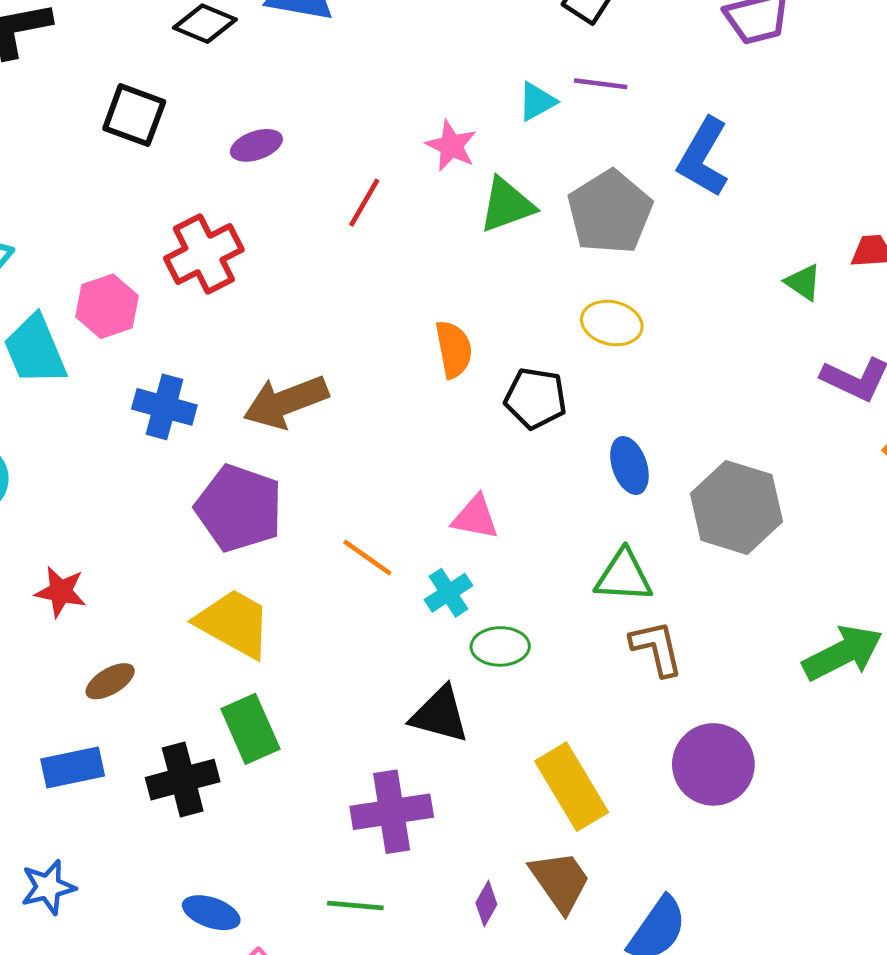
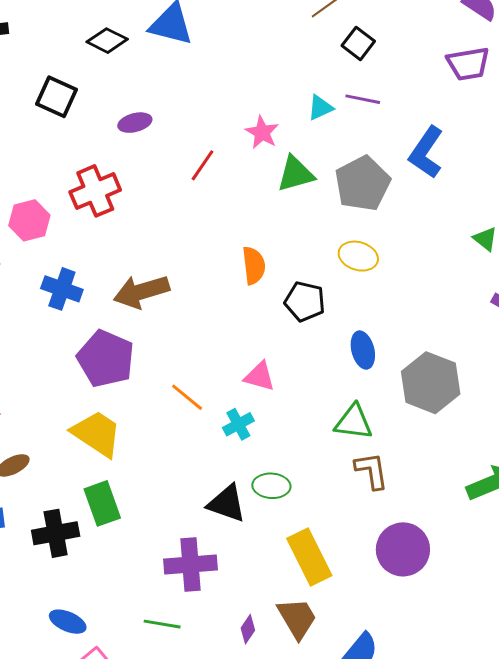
green ellipse: (500, 646) -> (271, 486), moved

